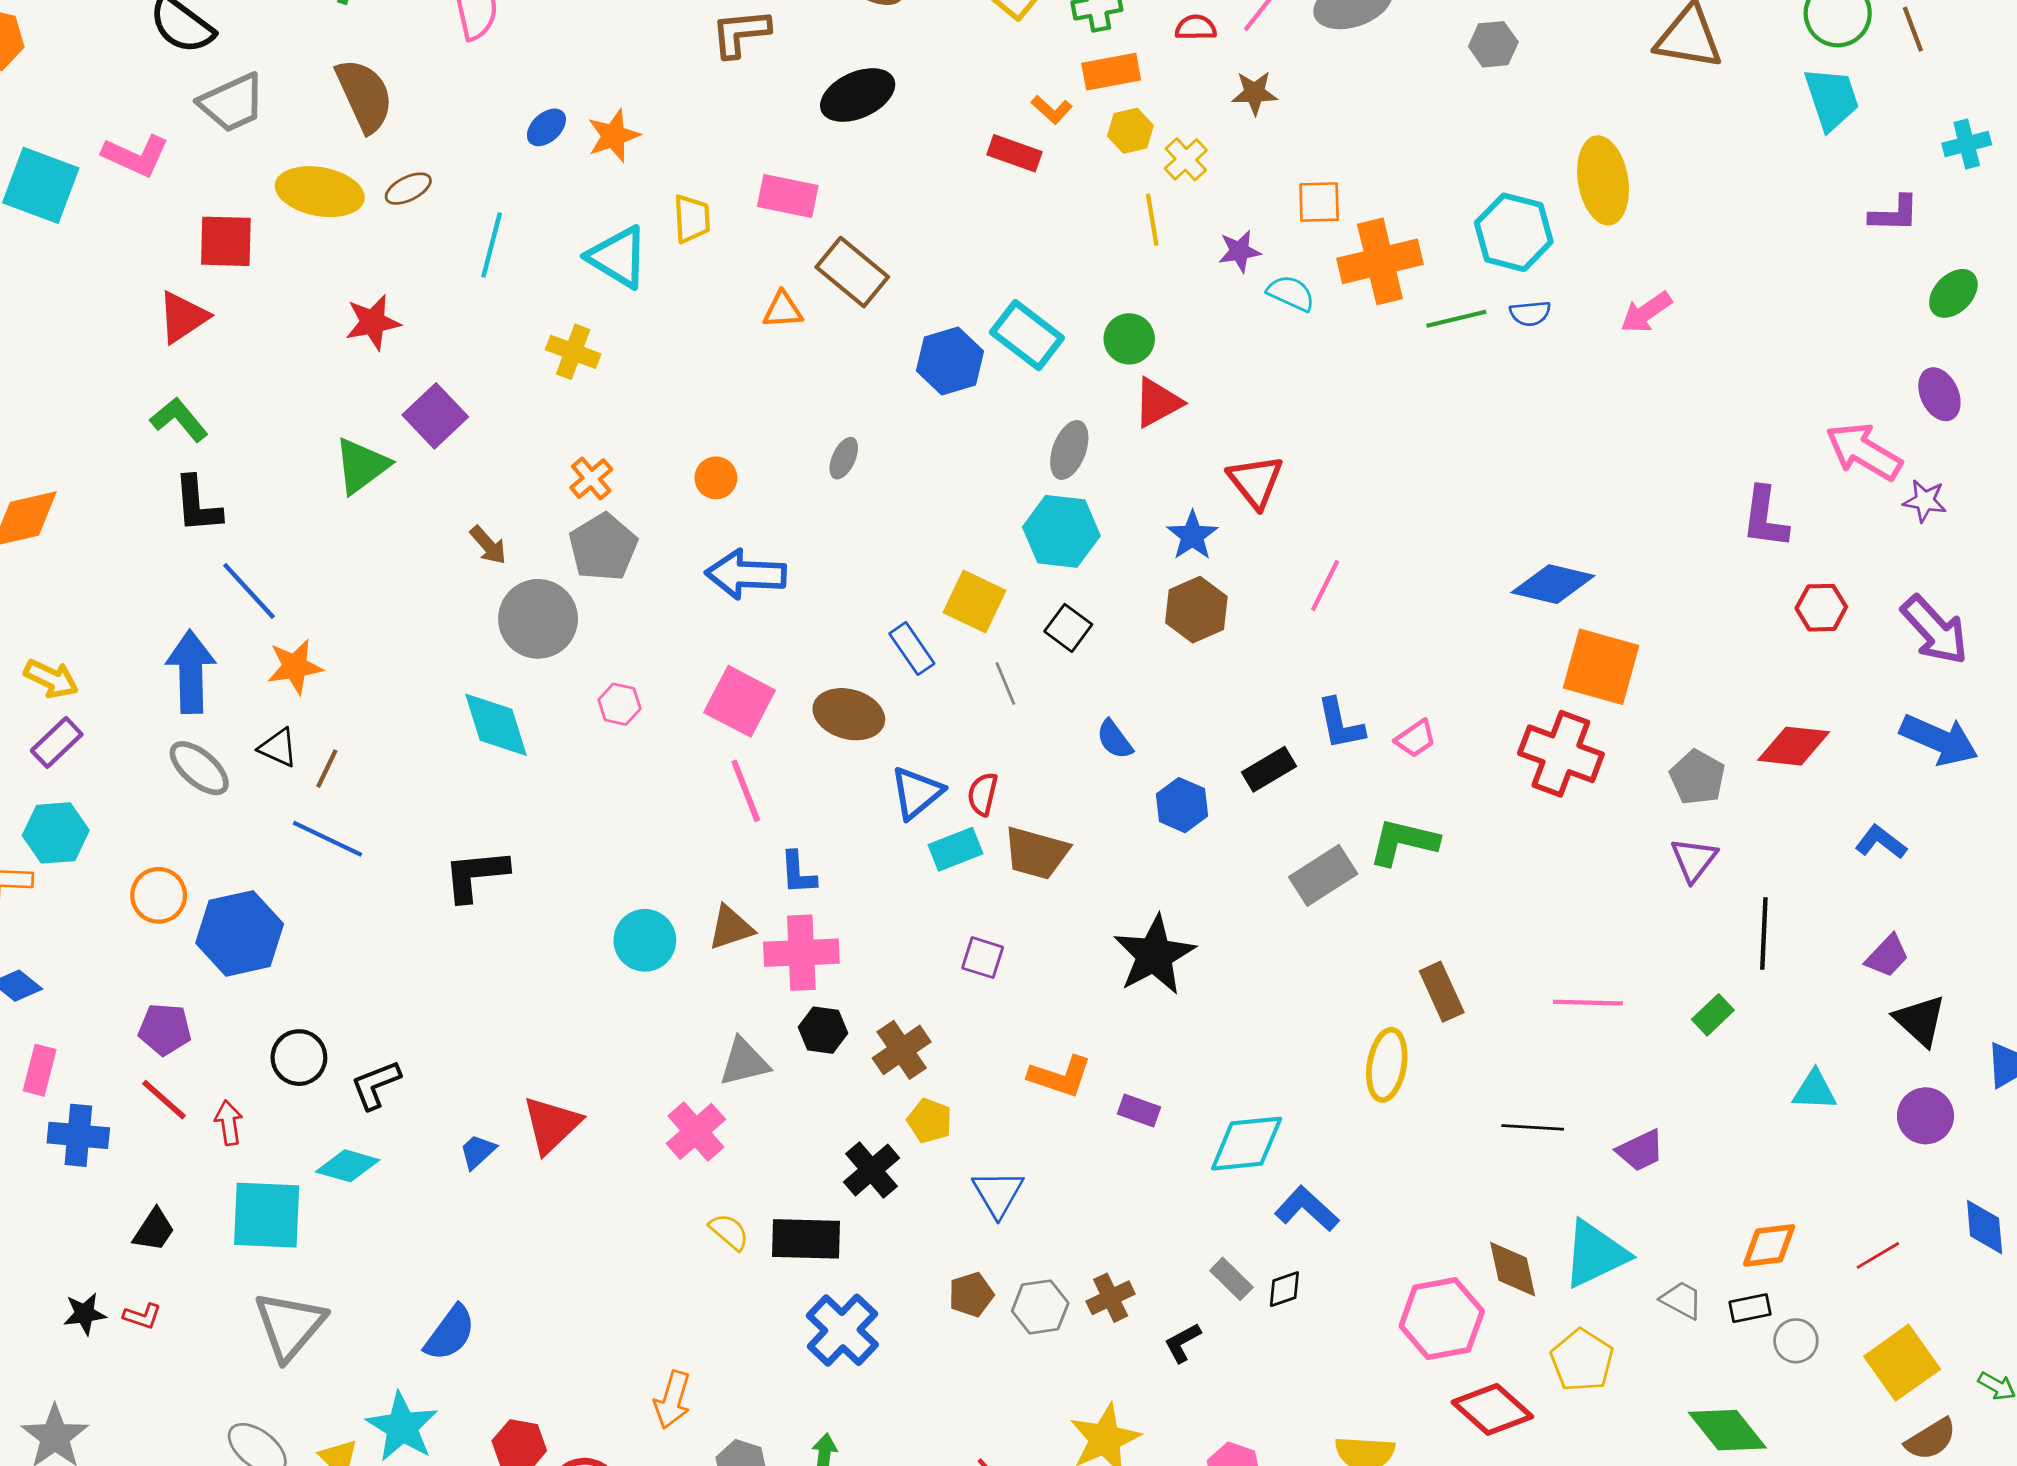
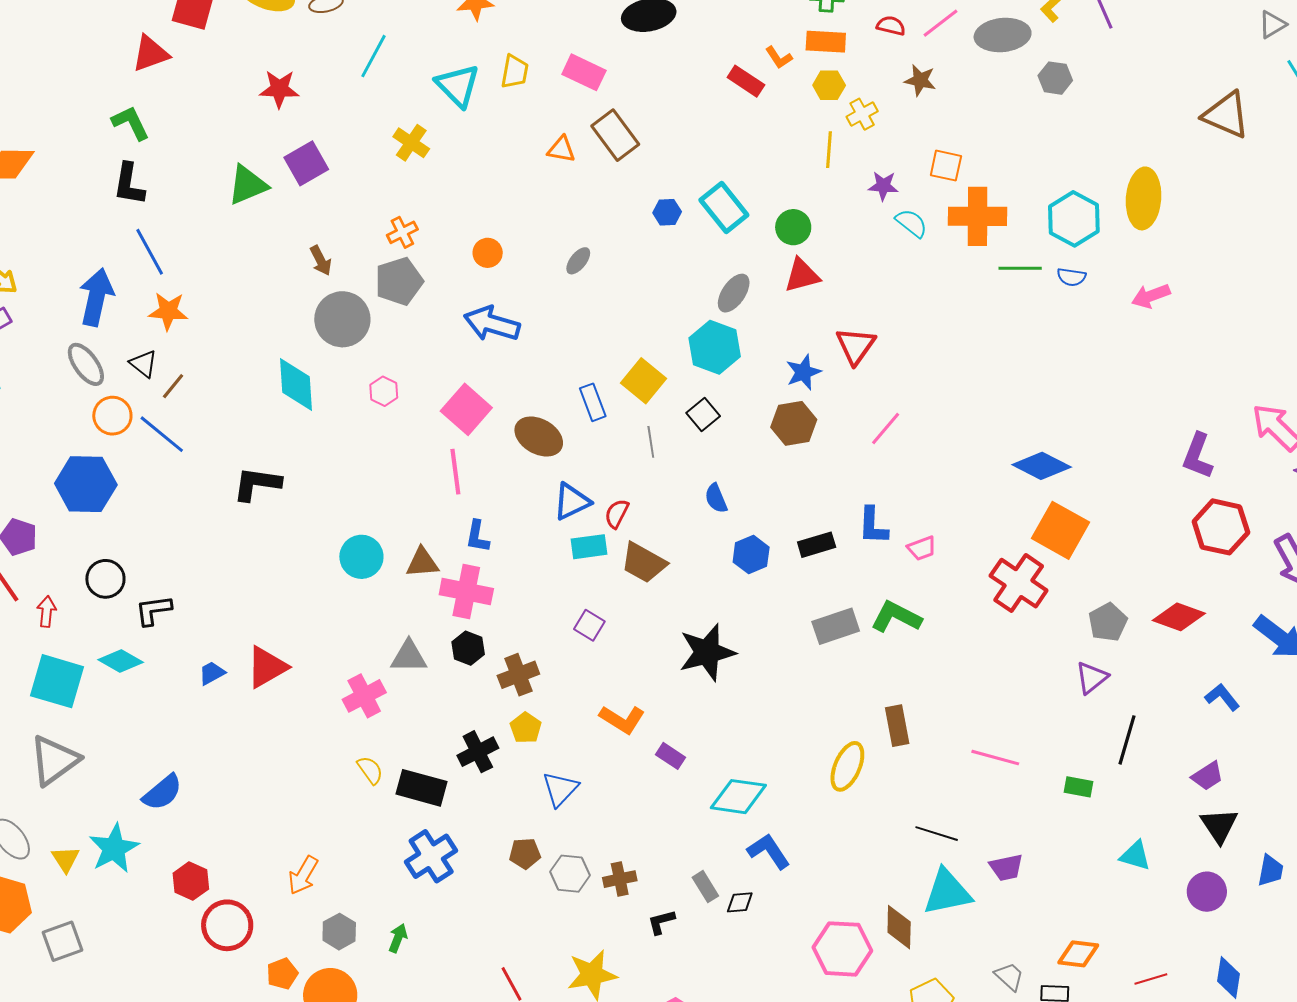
gray hexagon: (1493, 44) -> (1055, 78), moved
blue hexagon: (950, 361) -> (667, 212), size x0.6
red hexagon: (1821, 608) -> (1221, 527), size x1.6
orange circle: (159, 895) -> (112, 416), moved
green rectangle: (1713, 1015) -> (1079, 787), turned 40
cyan triangle: (1595, 1254) -> (947, 892), moved

